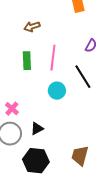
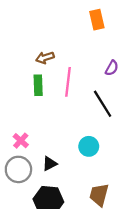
brown arrow: (32, 27) -> (45, 58), moved
cyan circle: (57, 91) -> (89, 146), moved

